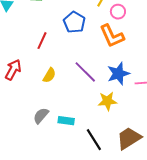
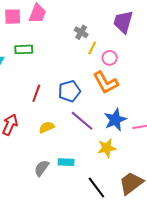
blue pentagon: (74, 22) -> (69, 91), moved, turned 30
yellow semicircle: (49, 75) -> (47, 127), turned -140
cyan rectangle: (66, 121) -> (66, 162), moved

